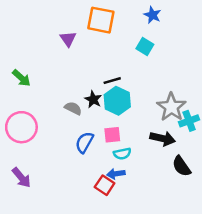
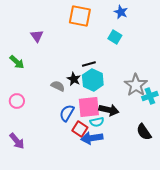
purple triangle: (68, 39) -> (37, 36), moved
pink circle: (21, 127) -> (17, 101), size x0.6
pink square: (112, 135) -> (89, 107), size x1.6
black arrow: (163, 139) -> (109, 110), moved
blue arrow: (116, 174) -> (92, 138), size x1.5
red square: (105, 185) -> (80, 129), moved

